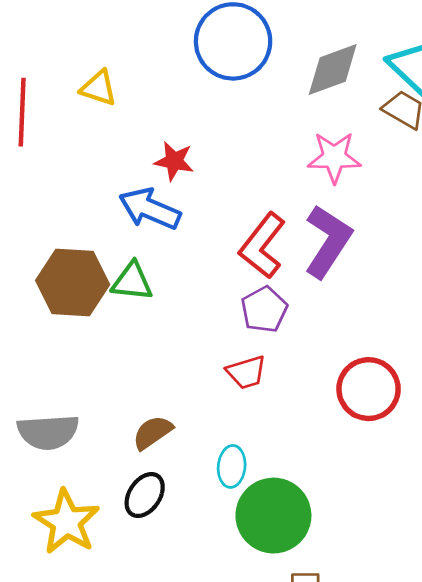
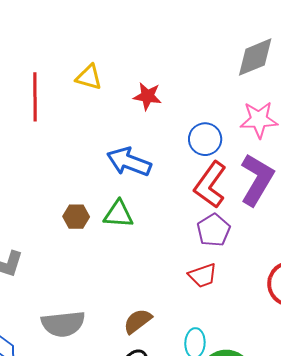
blue circle: (233, 41) -> (205, 139), moved, size x0.6
red star: (174, 161) -> (147, 96), moved
brown hexagon: (73, 282) -> (76, 217), size x0.5

